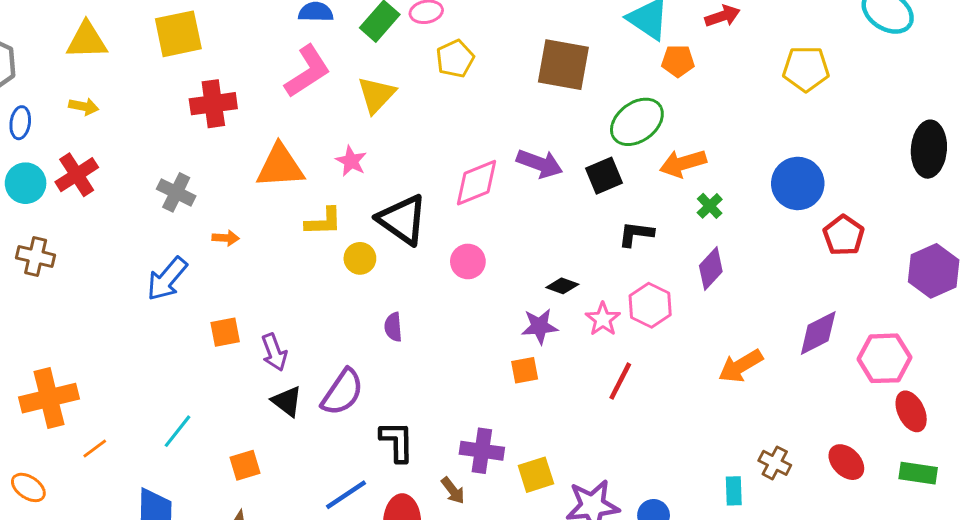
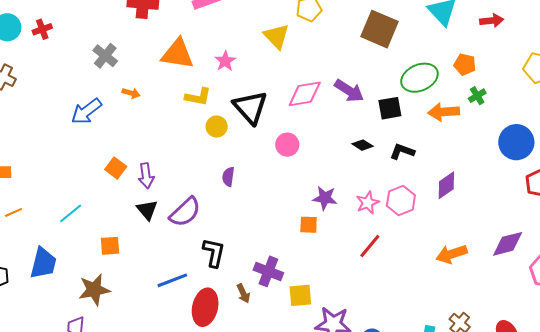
orange pentagon: (678, 61) -> (465, 64), moved
yellow triangle: (376, 95) -> (277, 36), moved, turned -40
red cross: (77, 175) -> (42, 29), size x0.7
green cross: (710, 206) -> (477, 96), moved
black diamond: (562, 286) -> (363, 145), moved
orange square: (225, 332) -> (116, 168), moved, turned 35

